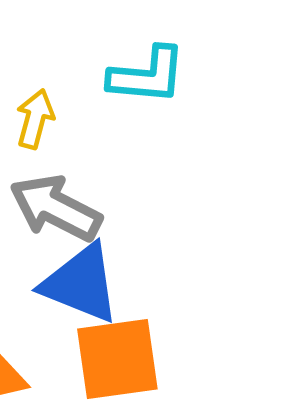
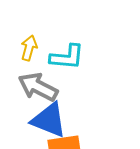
cyan L-shape: (147, 75) -> (67, 57), moved

